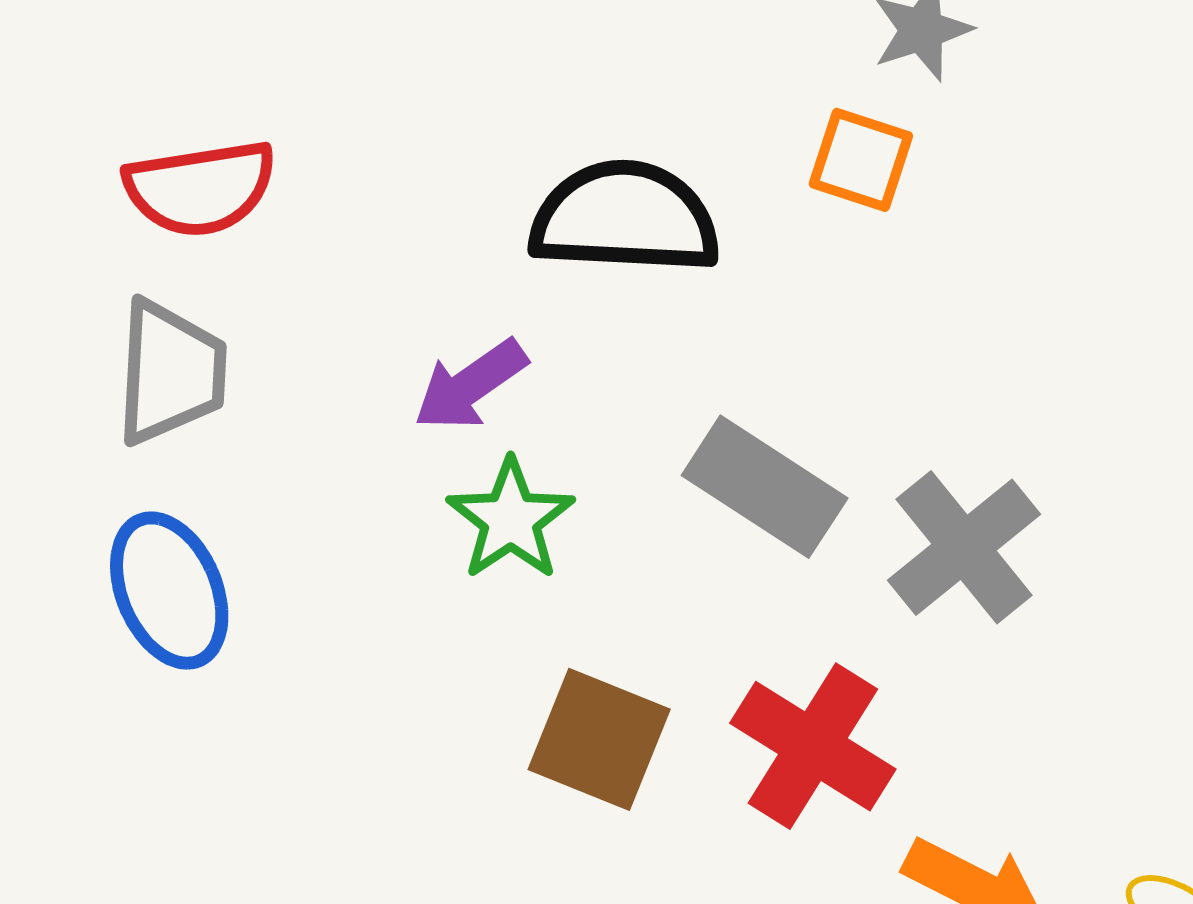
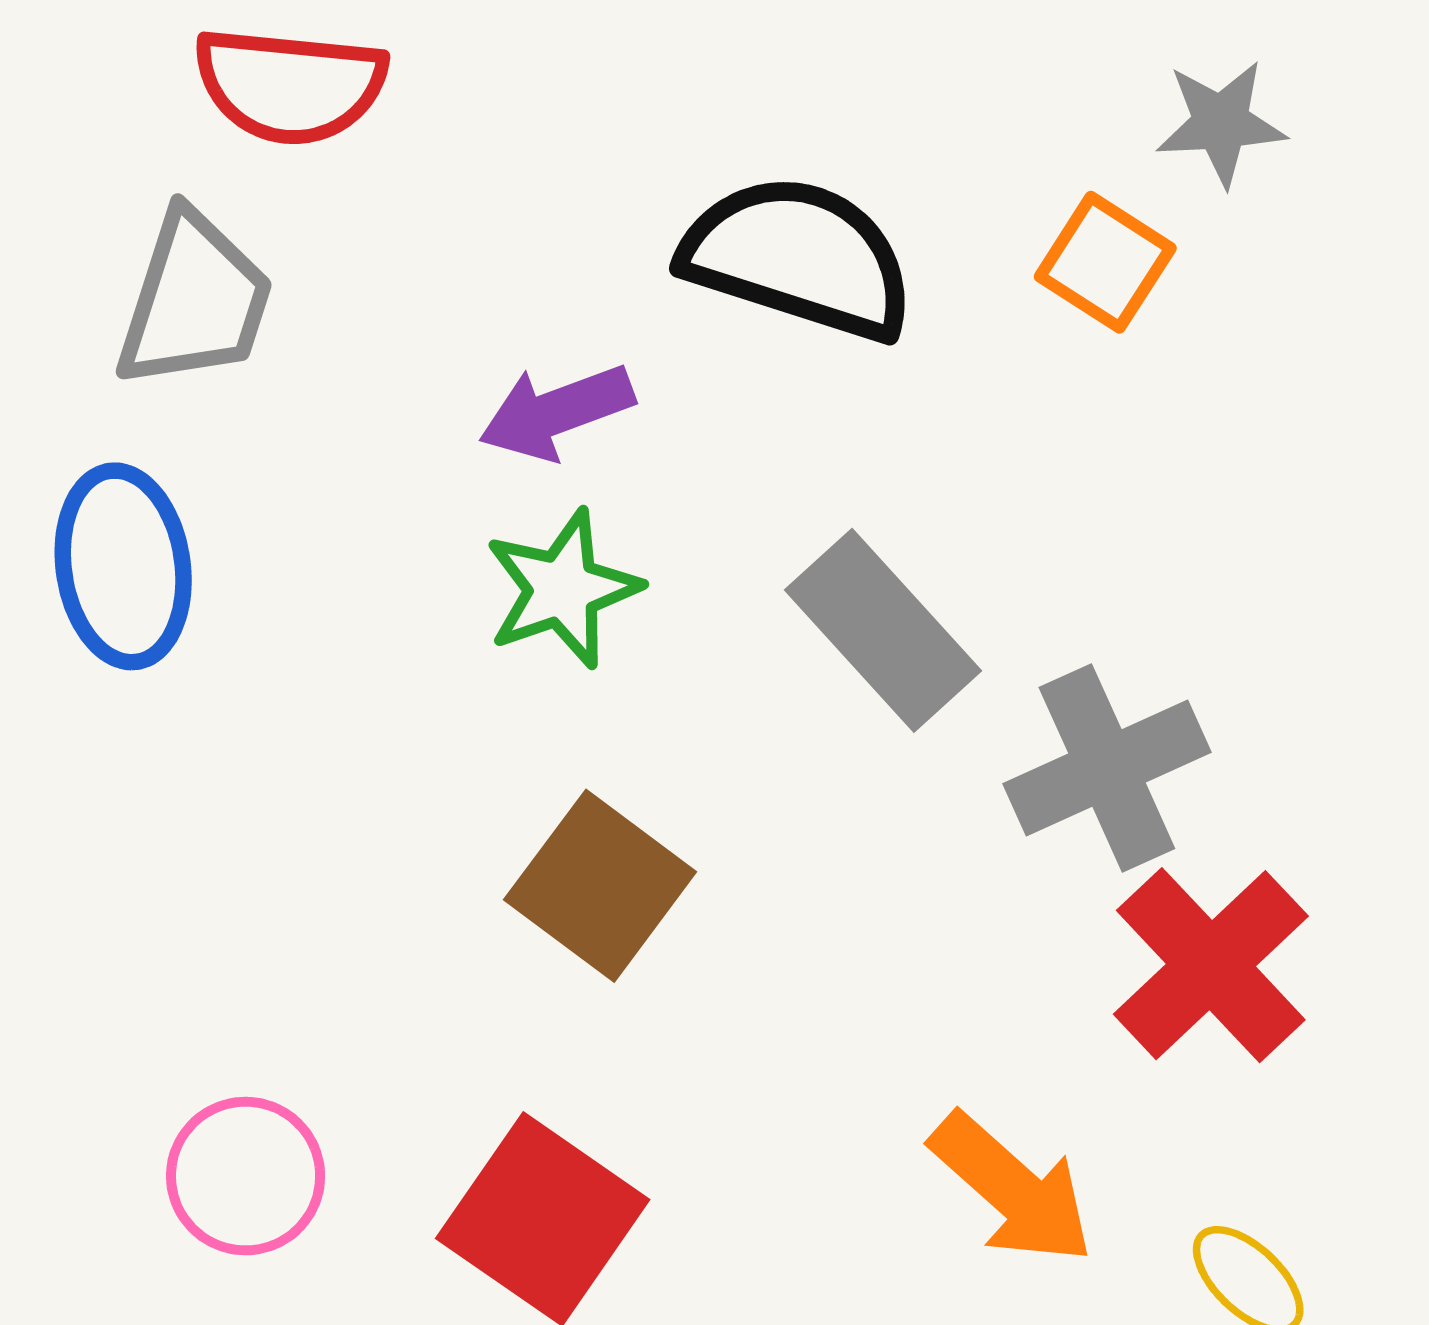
red cross: (813, 746) -> (1211, 965), moved

